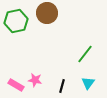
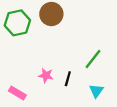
pink star: (35, 80) -> (46, 75), moved
black line: (62, 86) -> (68, 79), moved

